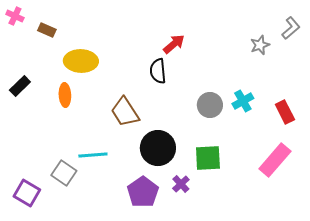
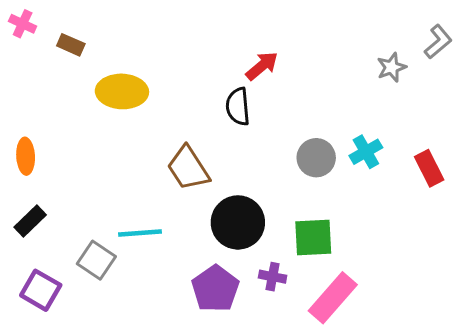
black rectangle: (20, 86) -> (30, 221), moved
orange ellipse: (65, 95) -> (26, 156), moved
pink rectangle: (275, 160) -> (333, 298), moved
purple cross: (181, 184) -> (273, 277), turned -36

